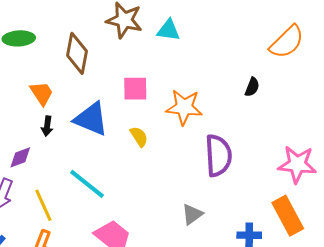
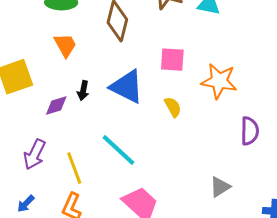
orange trapezoid: (42, 93) -> (65, 45), moved
purple semicircle: (218, 156) -> (250, 131), size x0.7
purple diamond: (20, 157) -> (56, 106), moved

